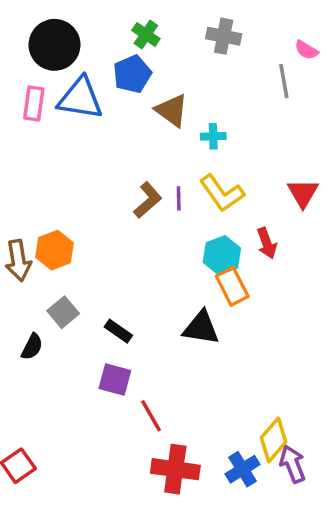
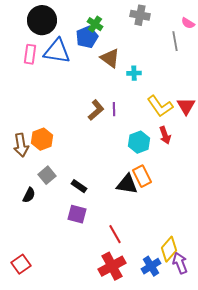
green cross: (146, 34) -> (95, 24), moved
yellow L-shape: (222, 193) -> (160, 106), moved
orange rectangle: (232, 286) -> (142, 176), moved
red line: (151, 416) -> (115, 234), moved
red cross: (175, 469) -> (112, 266), turned -36

